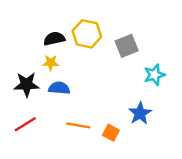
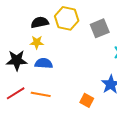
orange line: (78, 125) -> (41, 94), moved

